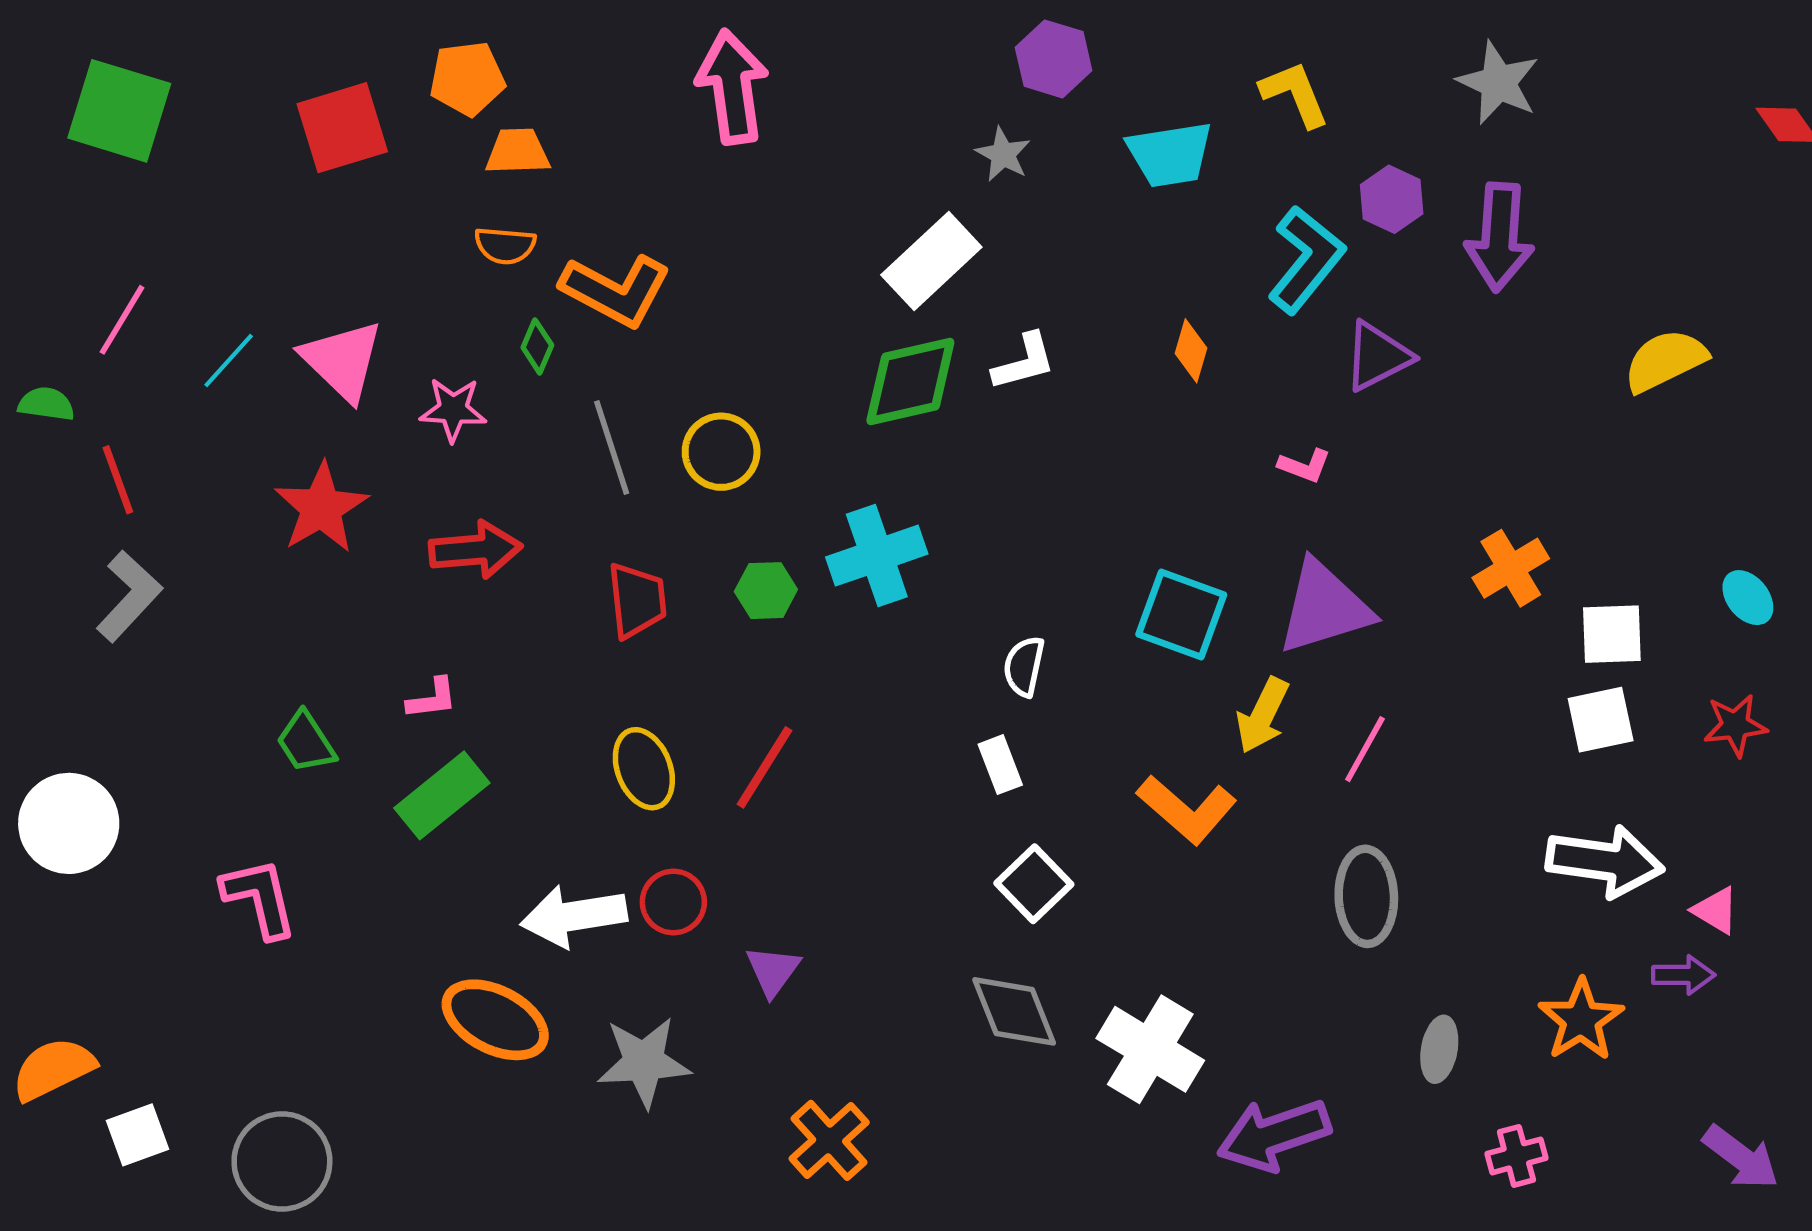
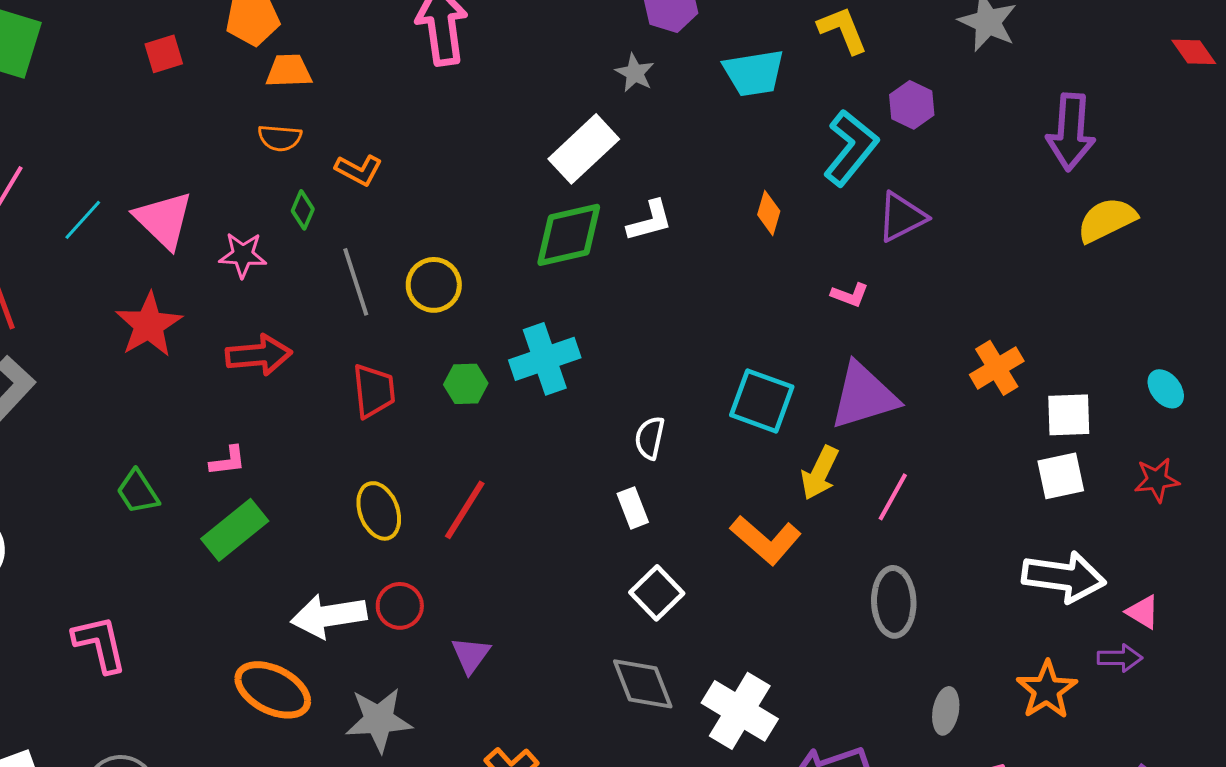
red square: (342, 128) -> (164, 54), size x0.6
purple arrow: (1500, 237) -> (1071, 132), moved
orange L-shape: (616, 290) -> (359, 170), size x0.6
pink L-shape: (260, 898) -> (100, 644), moved

